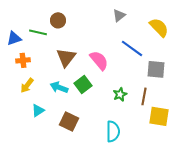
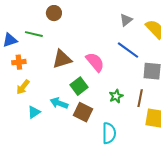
gray triangle: (119, 15) -> (126, 20), moved
brown circle: (58, 20) -> (54, 13), moved
brown triangle: (66, 57) -> (62, 59), turned 35
cyan arrow: (59, 87) -> (59, 103), moved
brown square: (69, 121) -> (83, 112), moved

